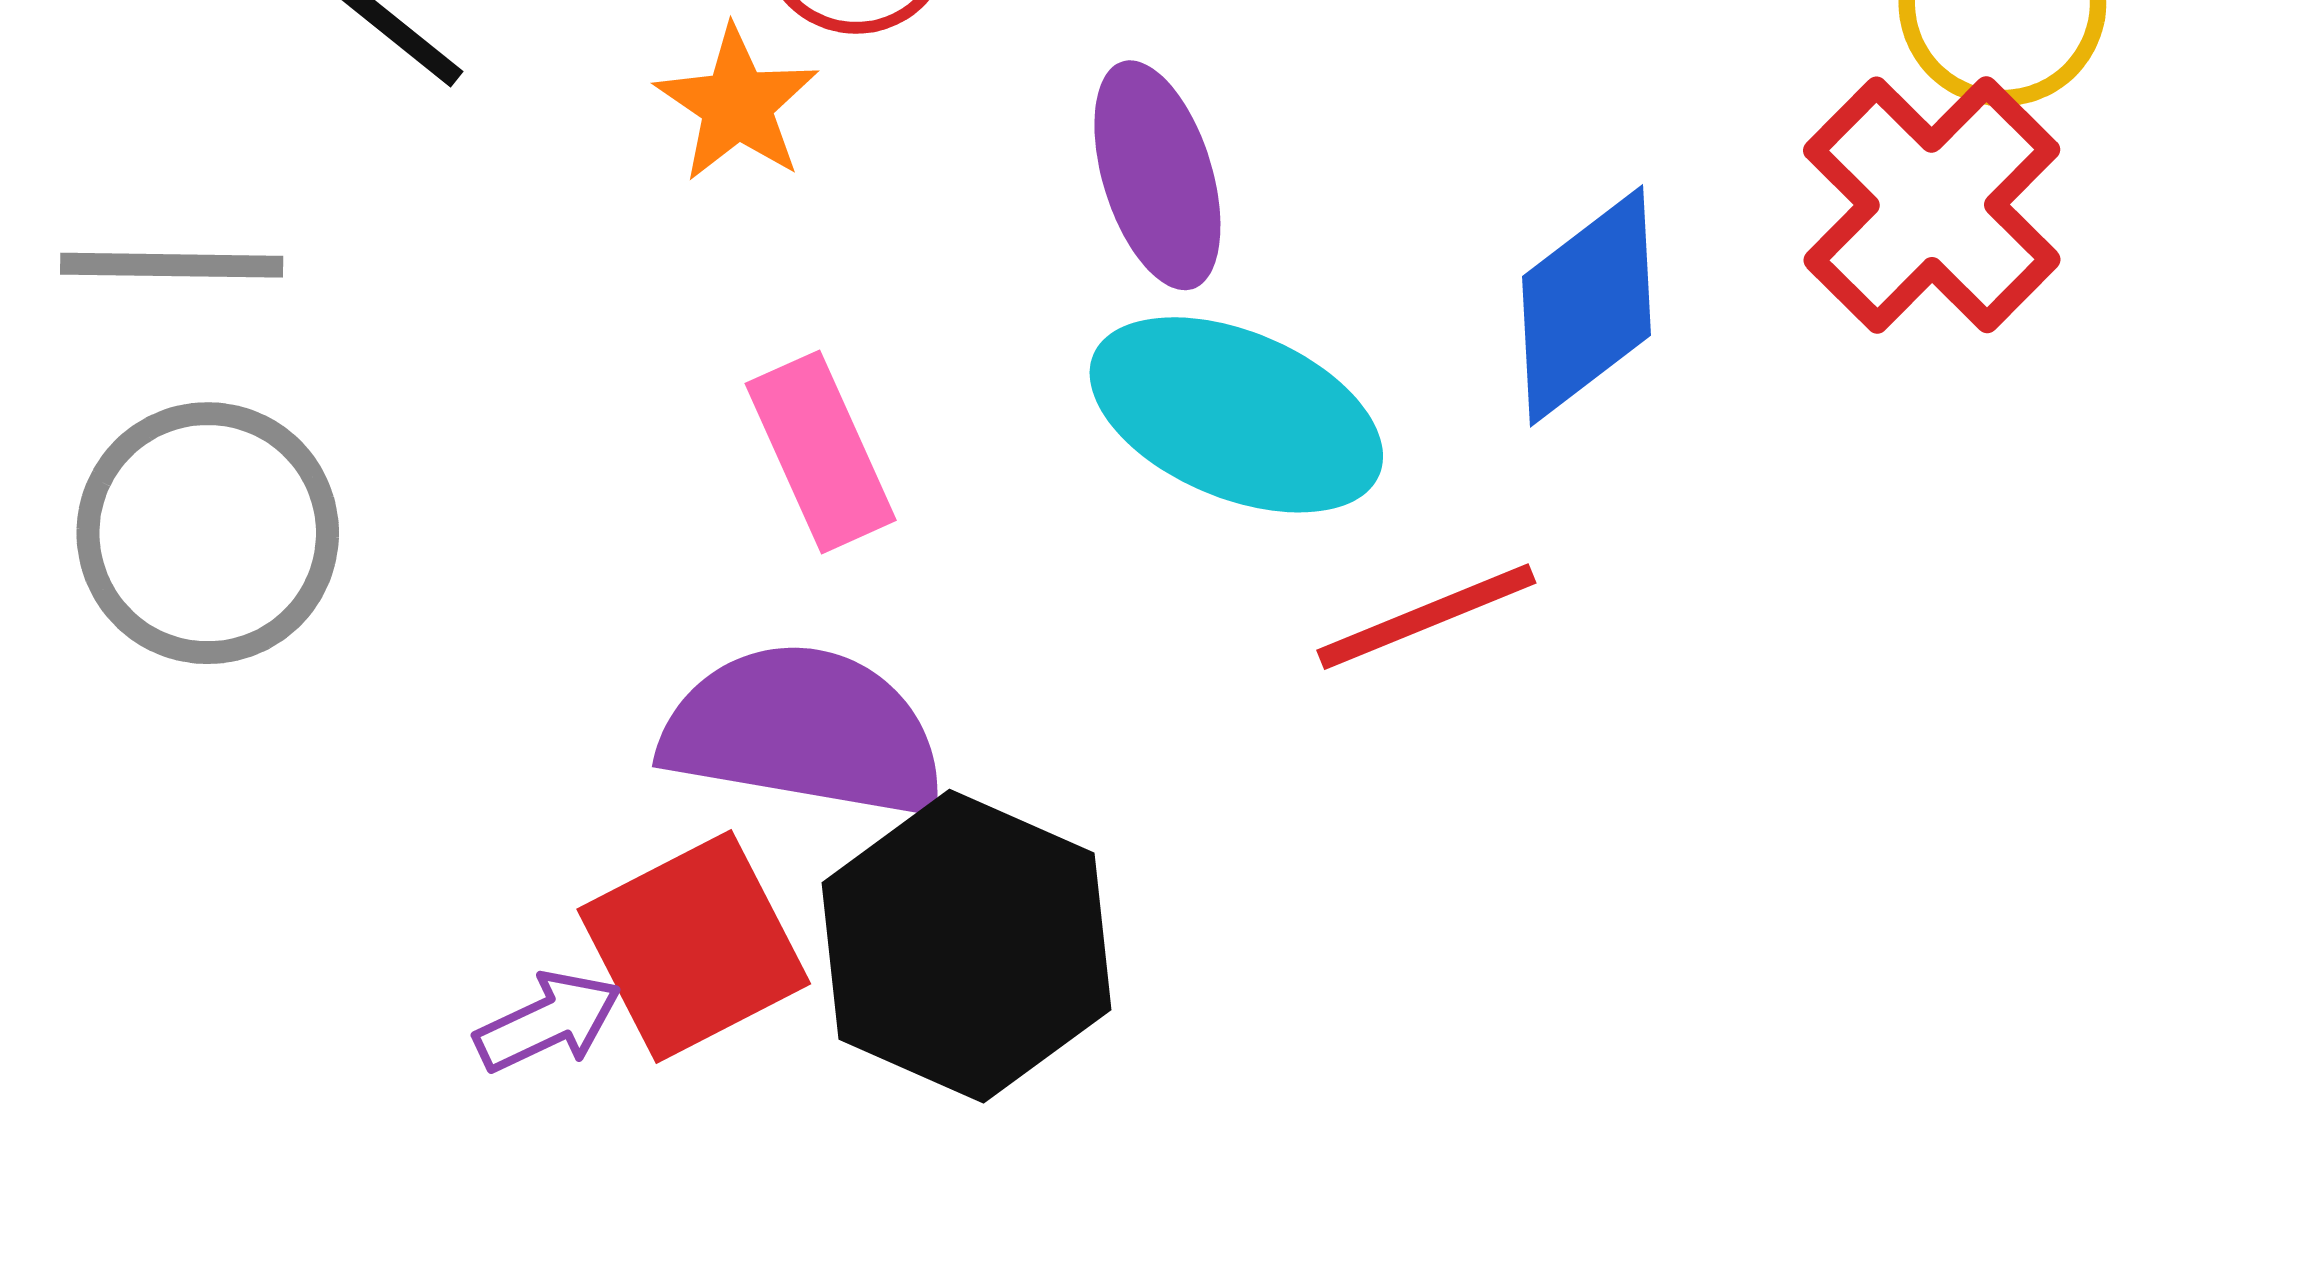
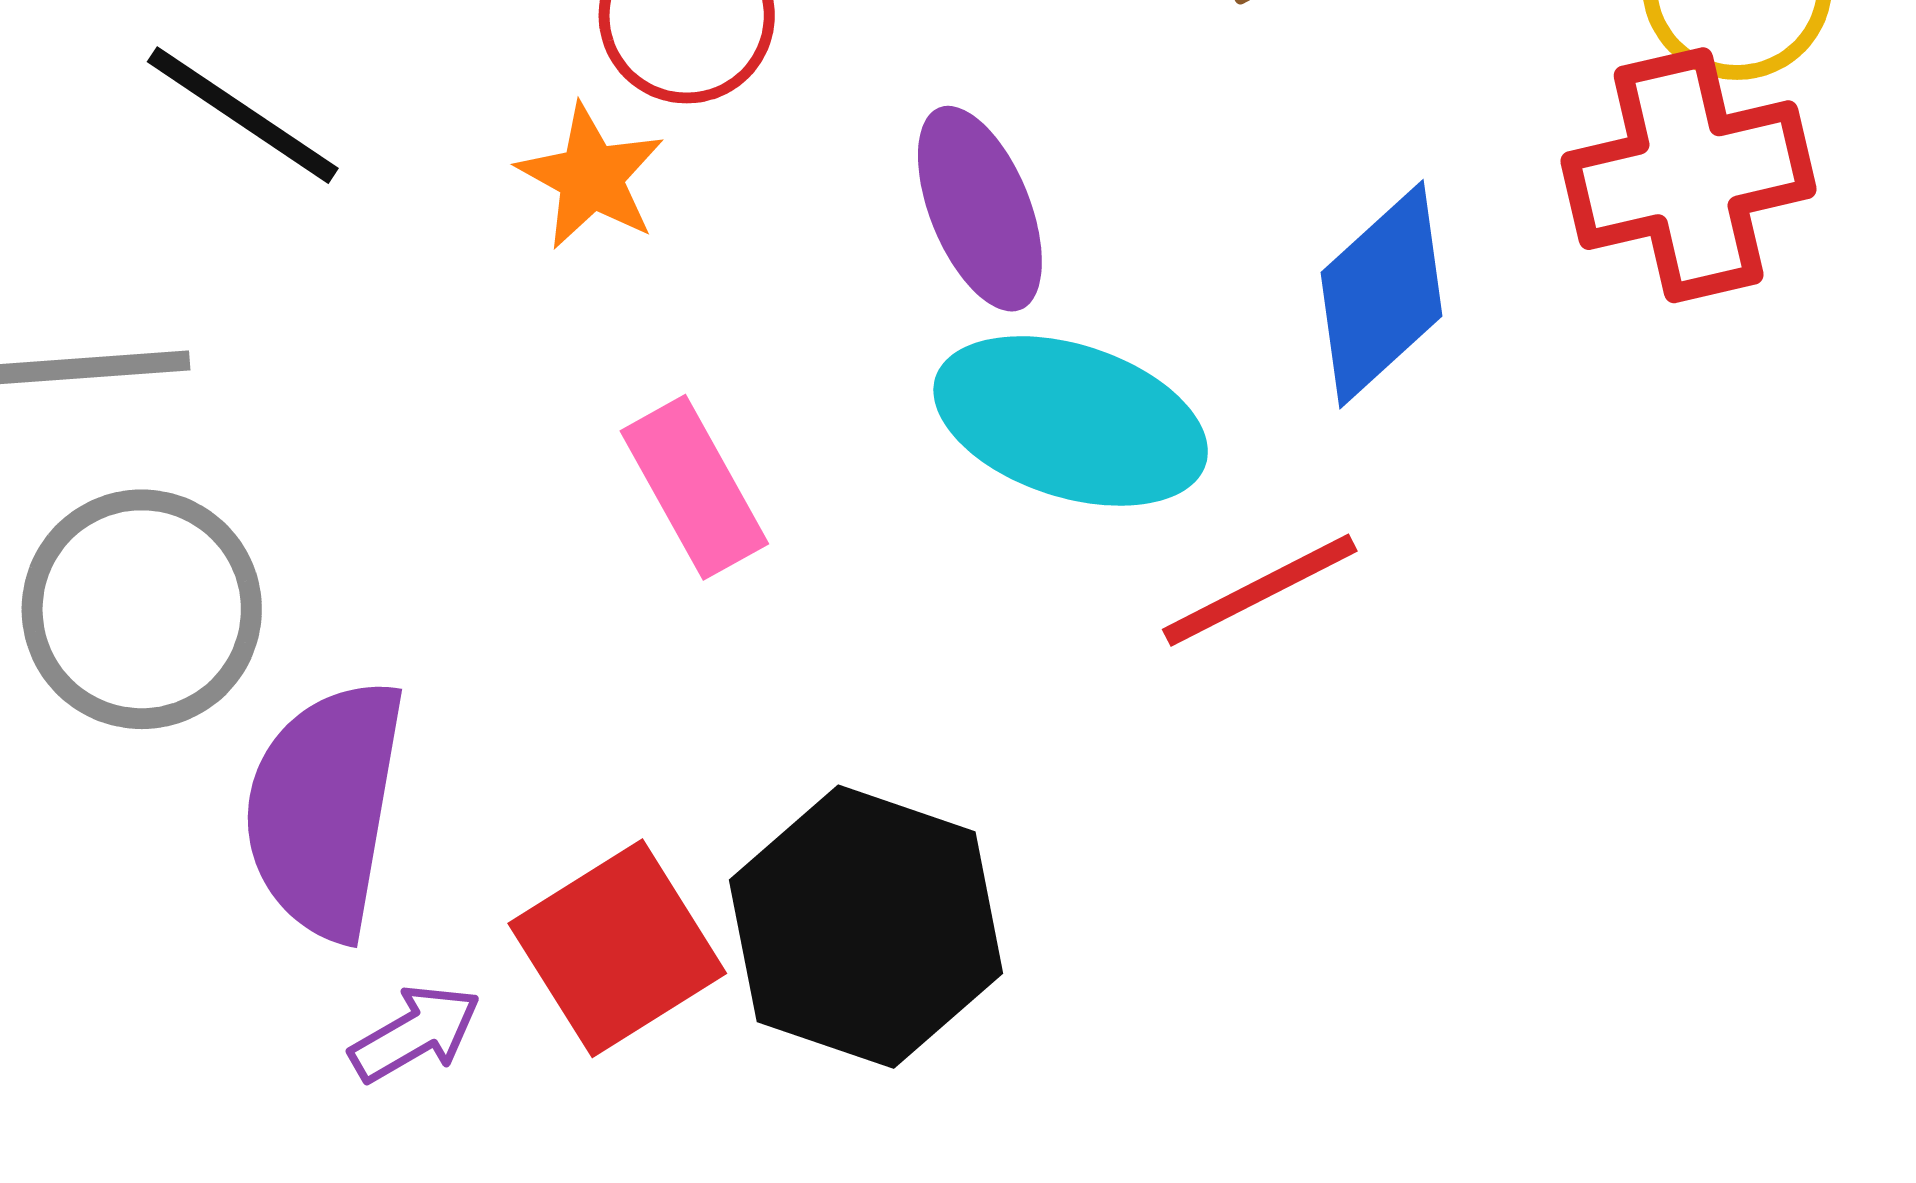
red cross: (1932, 205) -> (1689, 175), turned 37
purple semicircle: (804, 731) -> (325, 809), moved, turned -85
purple arrow: (548, 1022) -> (415, 1033), moved

